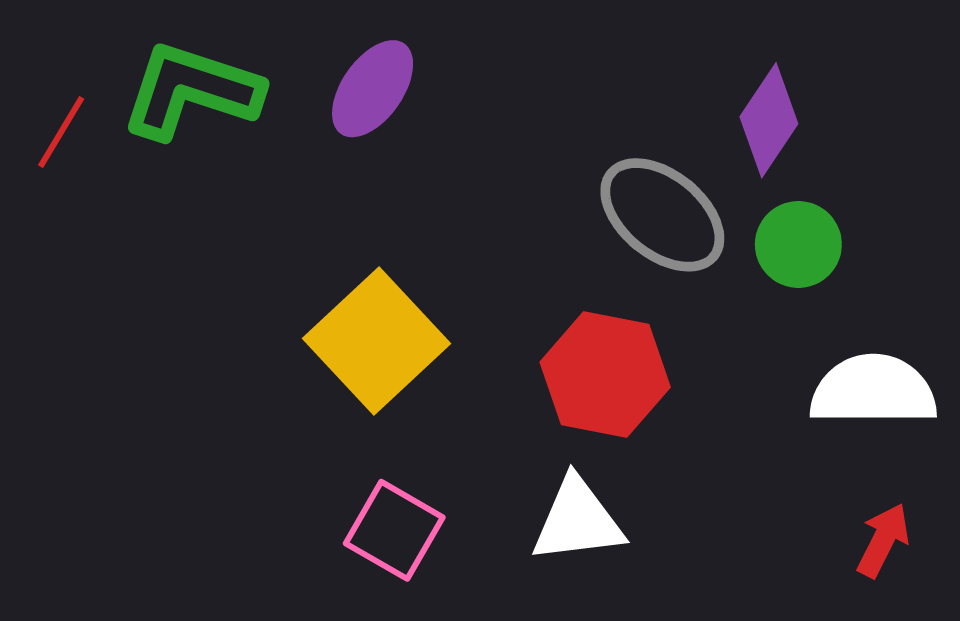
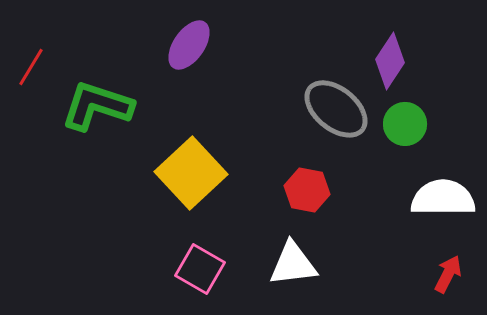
green L-shape: (191, 91) -> (97, 106), moved
red hexagon: (605, 375) -> (307, 190), size x0.7

